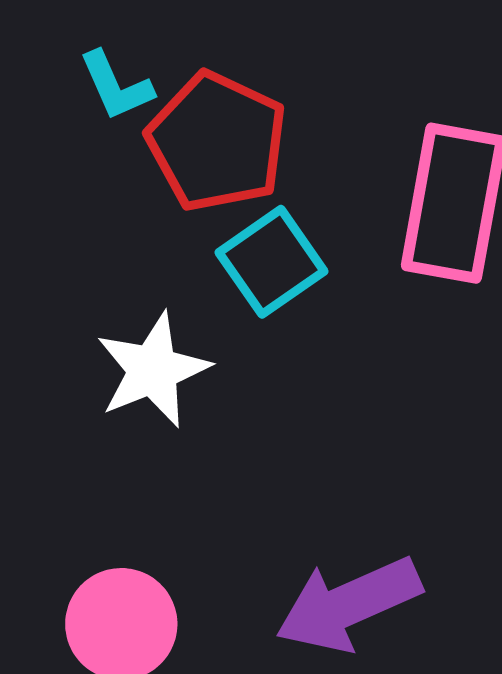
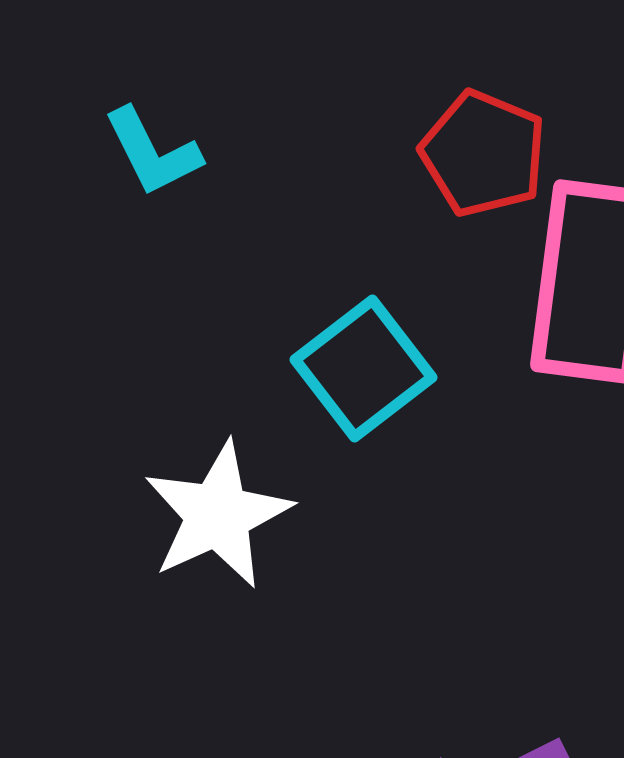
red pentagon: (217, 142) -> (483, 154), moved, size x0.7

